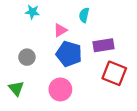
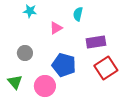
blue pentagon: (69, 54) -> (64, 65), moved
red square: (114, 73) -> (106, 68), turned 35
pink circle: (60, 89) -> (45, 86), moved

